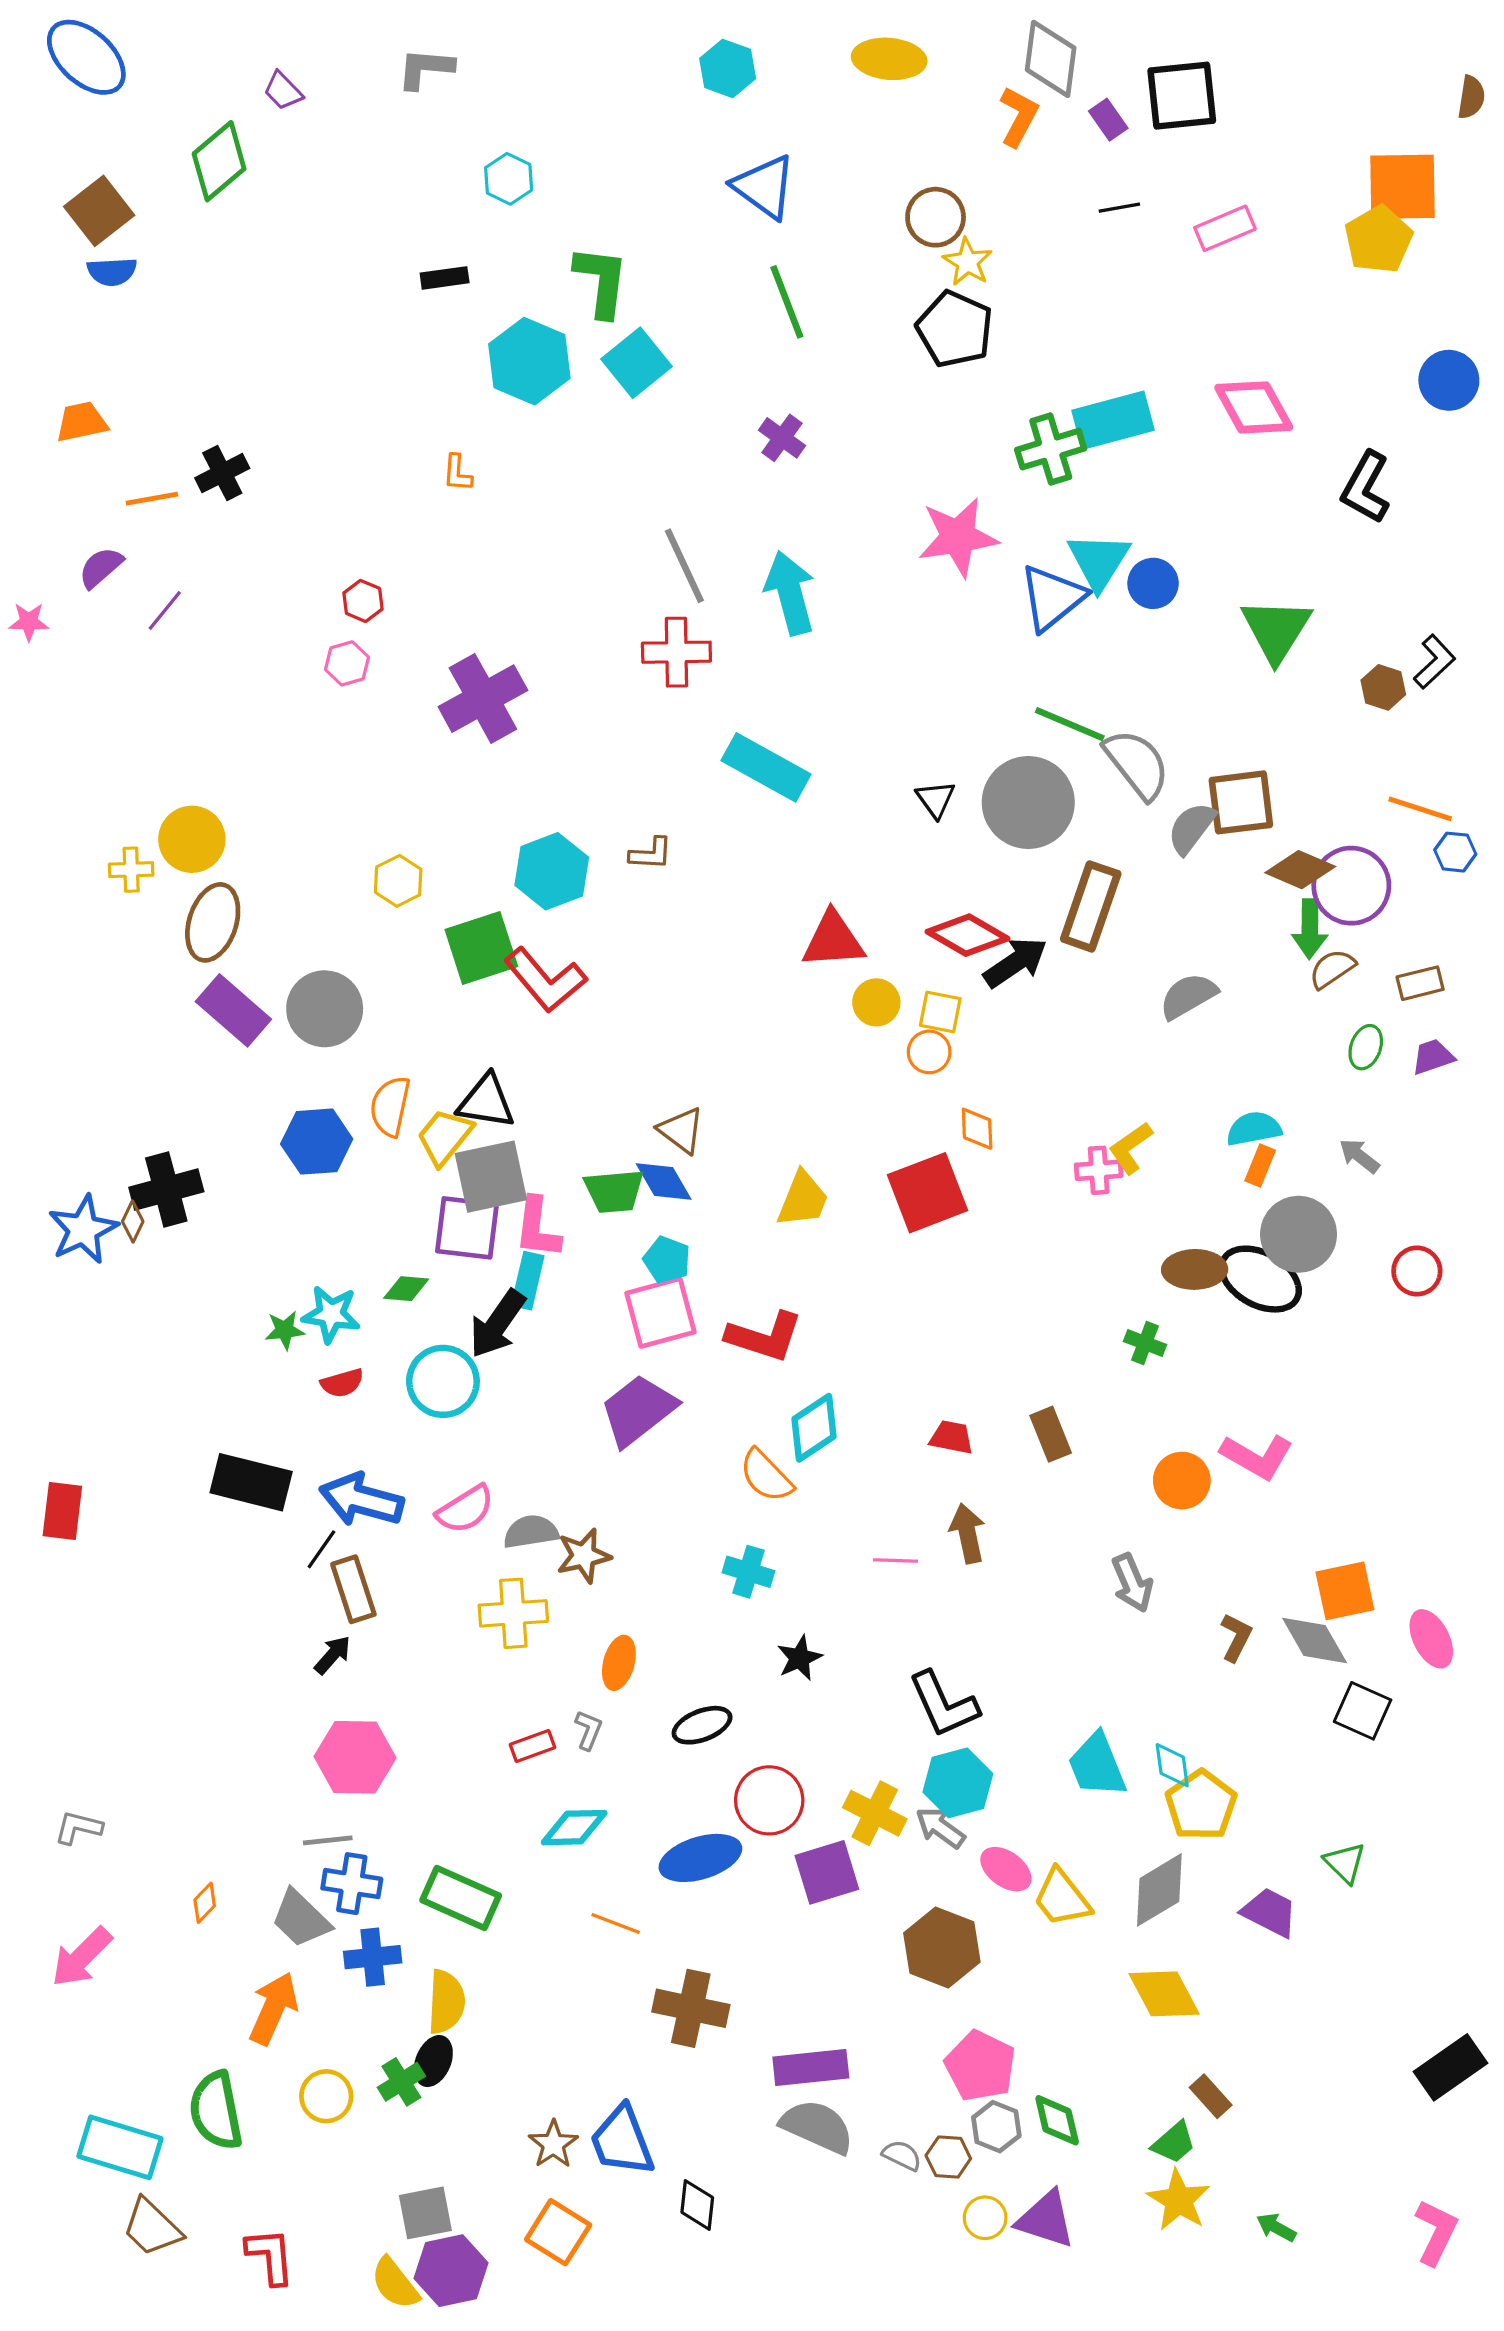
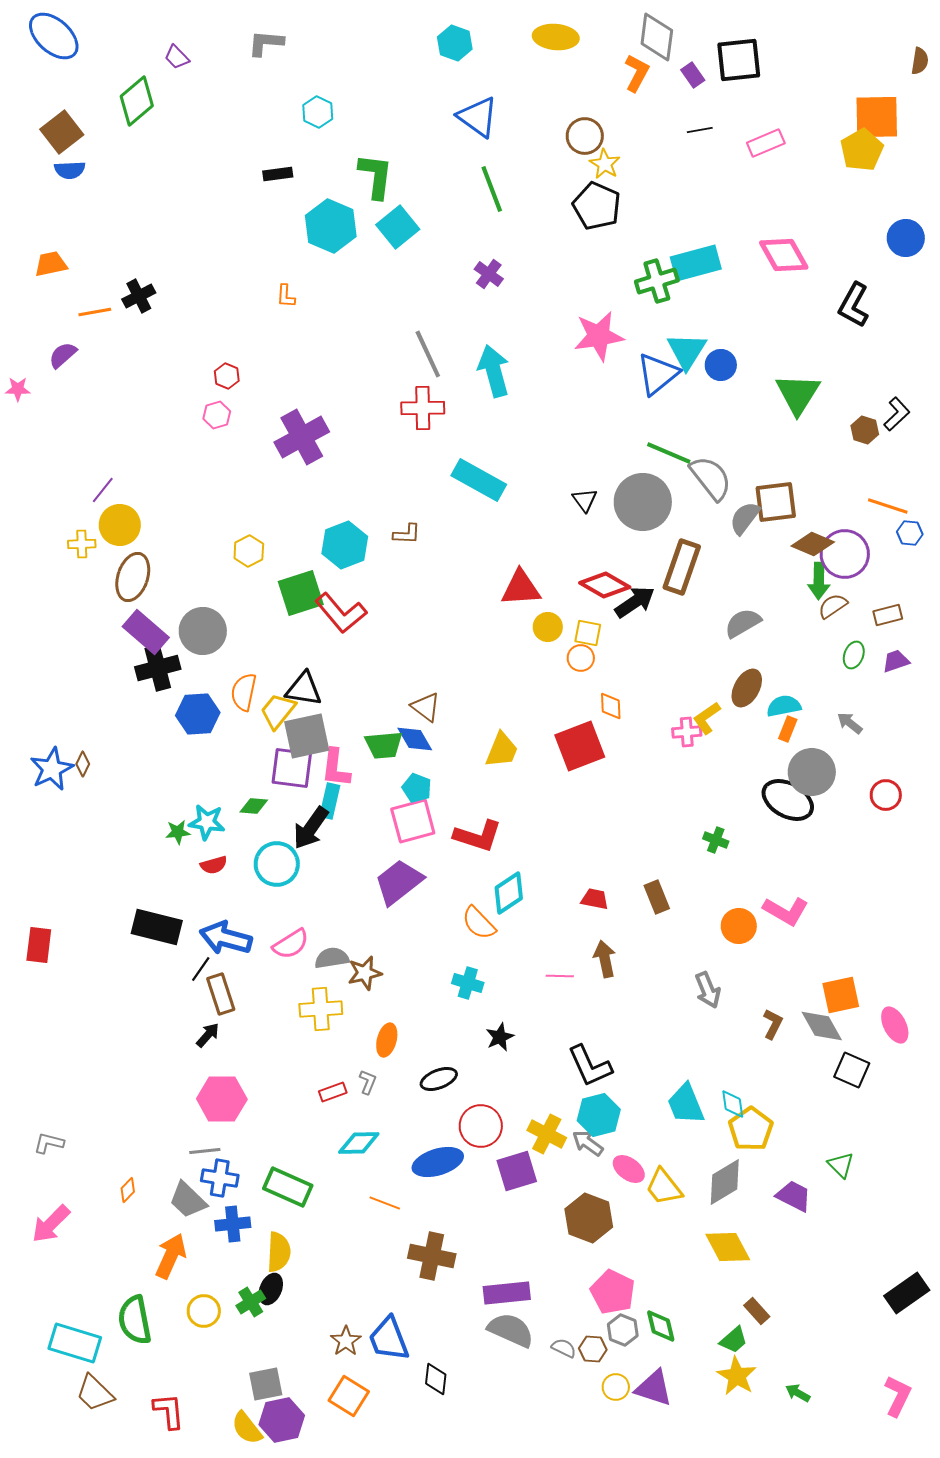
purple line: (165, 611) -> (103, 490), moved
black cross: (166, 1189) -> (158, 668), moved
brown ellipse: (1195, 1269) -> (747, 688), moved, turned -60

